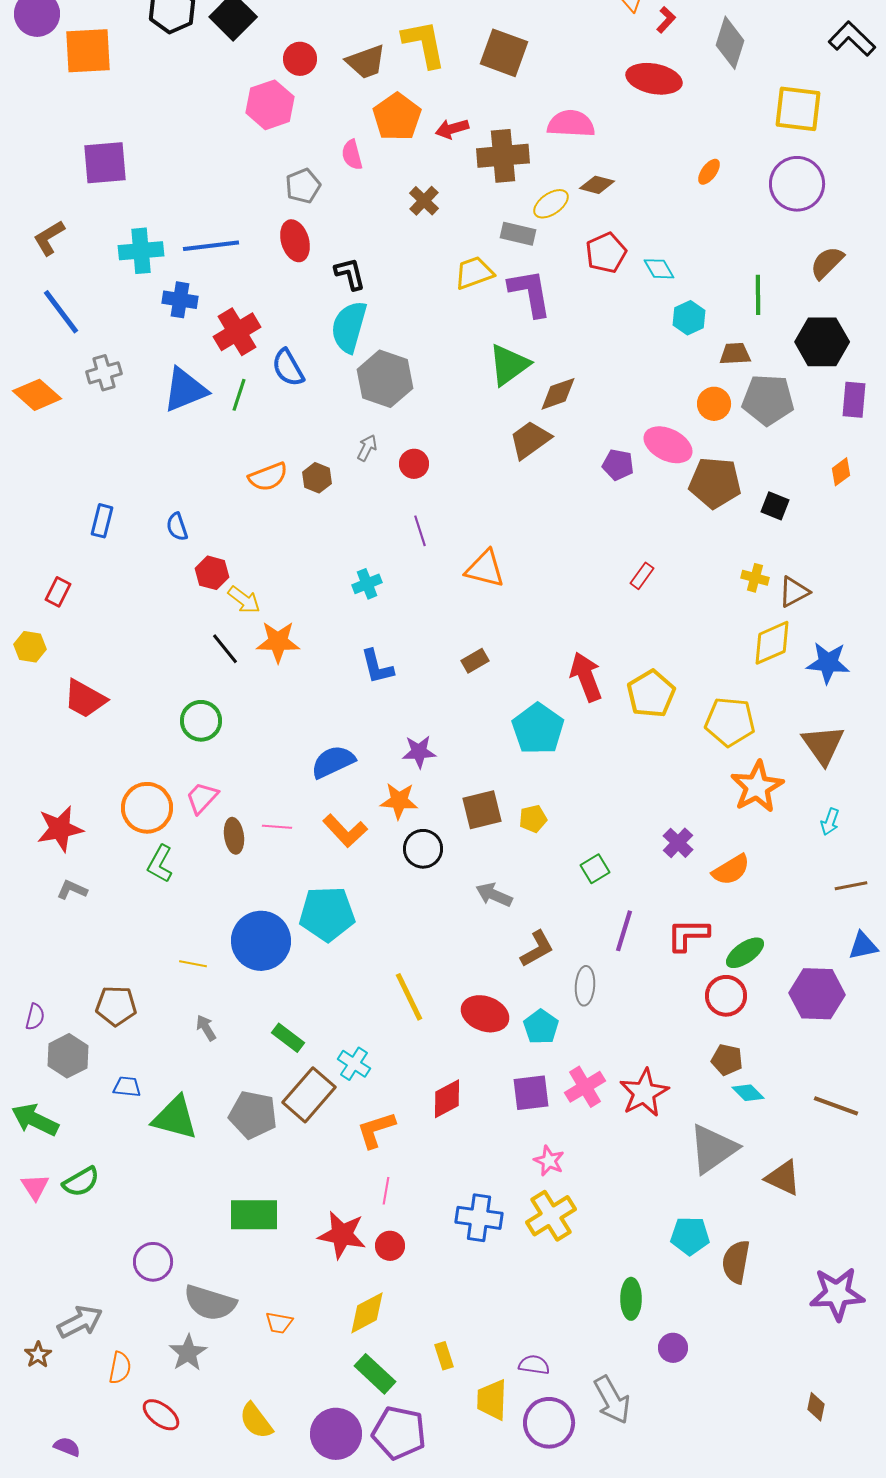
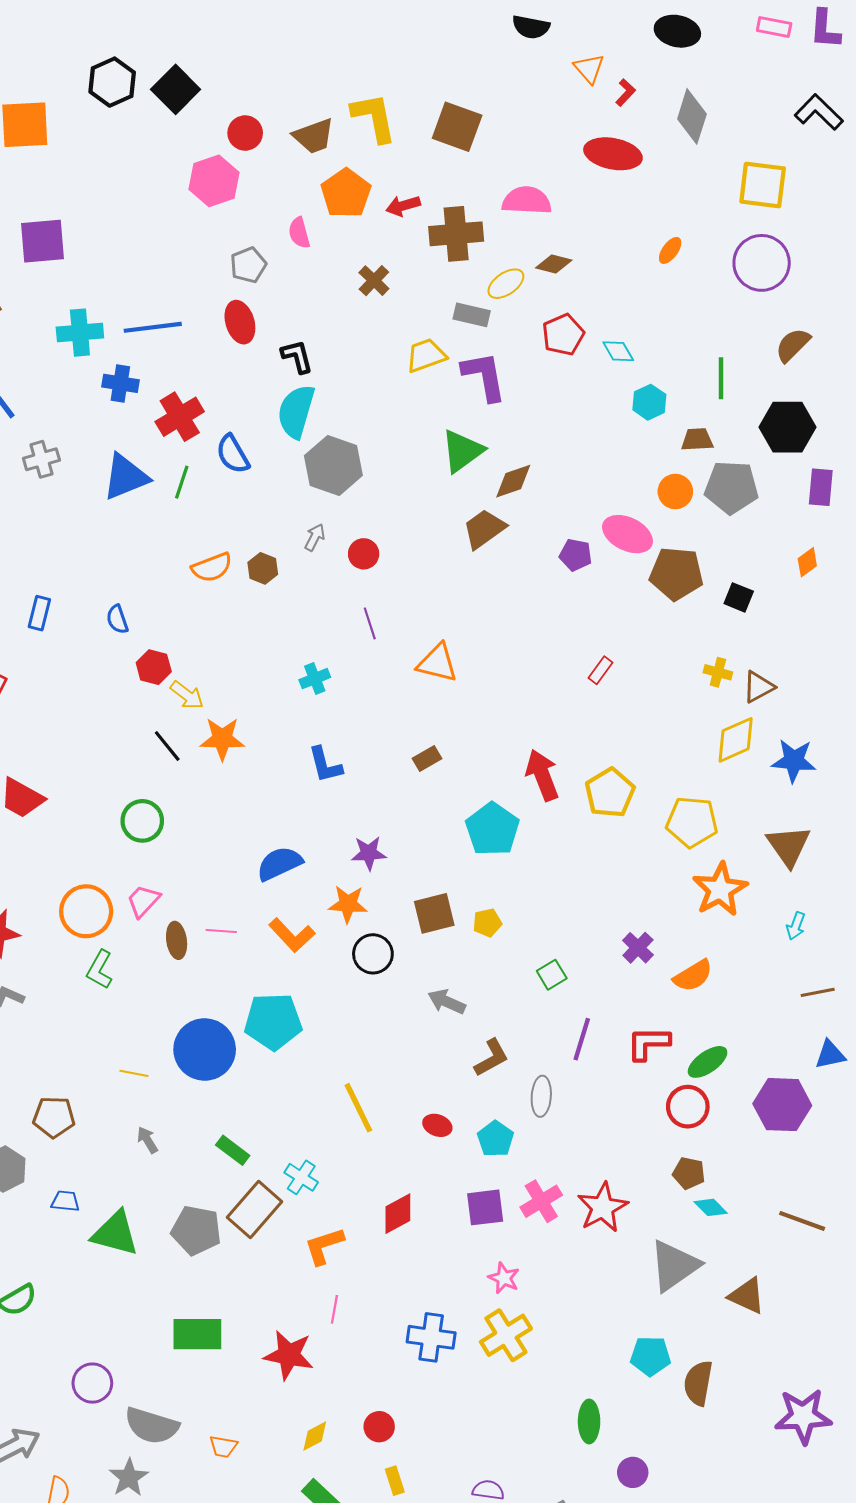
red ellipse: (485, 1014) -> (437, 1125), size x0.6
red circle: (390, 1246) -> (379, 1427), moved
yellow diamond: (367, 1313) -> (315, 1436), size x0.7

